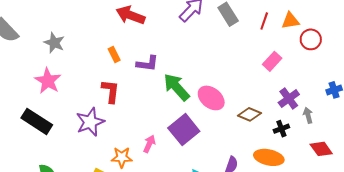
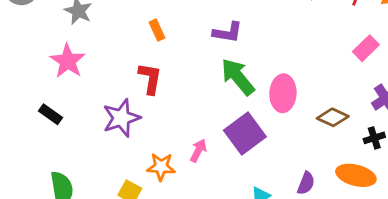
purple L-shape: (147, 64) -> (228, 32), moved
pink ellipse: (211, 98) -> (283, 93), turned 52
black rectangle: (37, 121) -> (51, 114), size x0.6

